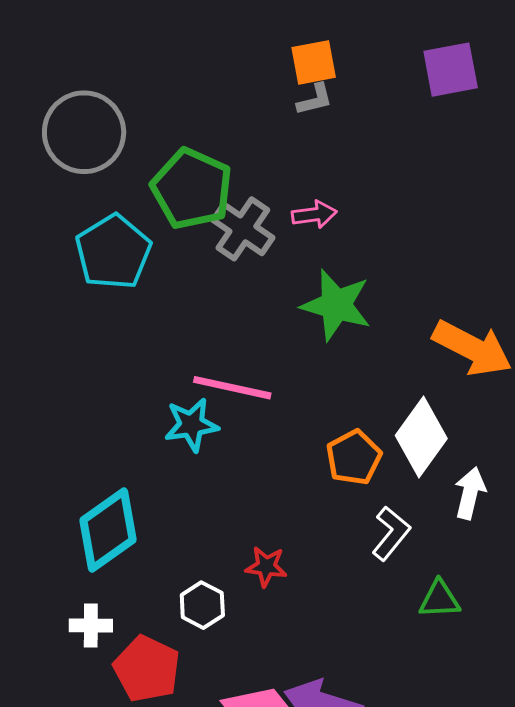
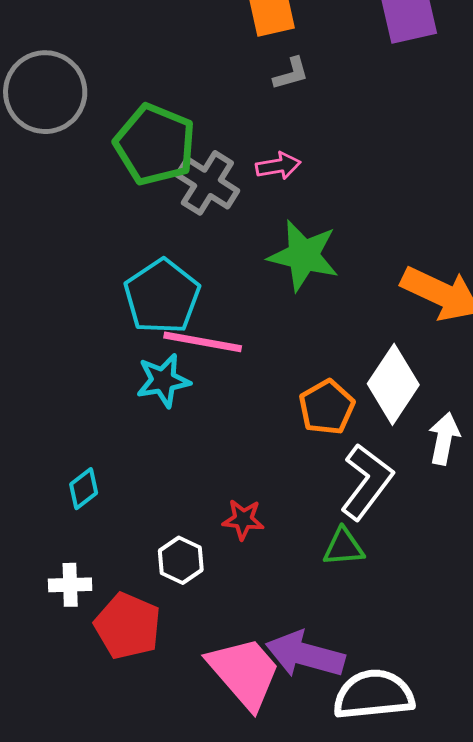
gray L-shape: (315, 99) -> (291, 74), moved
cyan pentagon: (113, 252) -> (162, 296), moved
cyan diamond: (108, 530) -> (84, 489), size x0.5
white L-shape: (391, 533) -> (367, 482), size x1.4
green triangle: (440, 599) -> (344, 547), moved

